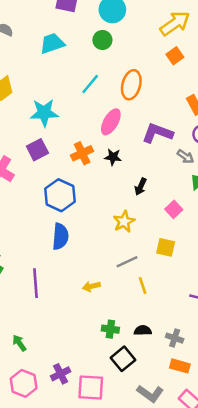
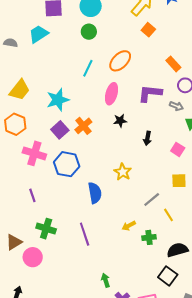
cyan trapezoid: (52, 43) -> (39, 34), moved
orange ellipse: (131, 85) -> (120, 61), turned 45
orange cross: (82, 153) -> (83, 126), moved
blue hexagon: (60, 195) -> (67, 164), moved
yellow star: (124, 222) -> (123, 172), moved
green cross: (110, 329) -> (149, 237), moved
black semicircle: (143, 330) -> (177, 250), size x1.5
green arrow: (19, 343) -> (106, 280), moved, turned 32

